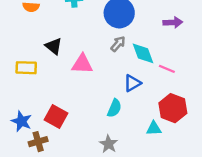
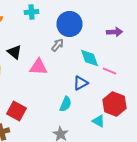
gray arrow: (118, 44) -> (58, 45), moved
cyan triangle: (154, 128) -> (98, 121), turned 32

